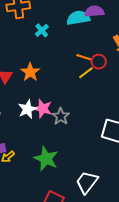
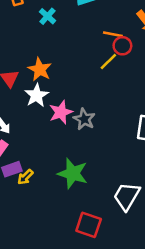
orange line: (84, 57) -> (113, 34), moved
white star: (27, 109) -> (36, 95), moved
pink star: (43, 109) -> (61, 112), turned -30

